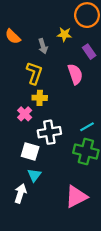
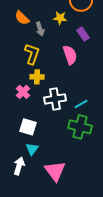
orange semicircle: (13, 37) -> (22, 18), moved
white cross: (49, 132) -> (55, 99), moved
pink triangle: (76, 197) -> (55, 171), moved, turned -40

